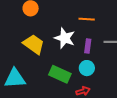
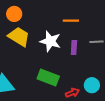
yellow trapezoid: (34, 44) -> (19, 37), moved
cyan circle: (87, 68) -> (92, 85), moved

